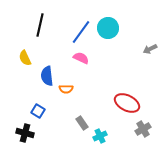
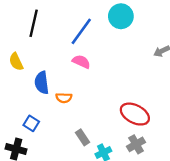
cyan circle: (108, 28) -> (121, 16), moved
gray cross: (143, 129) -> (136, 144), moved

